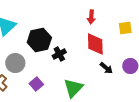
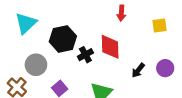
red diamond: (95, 44) -> (110, 47), moved
black arrow: (106, 68) -> (138, 70), turned 88

